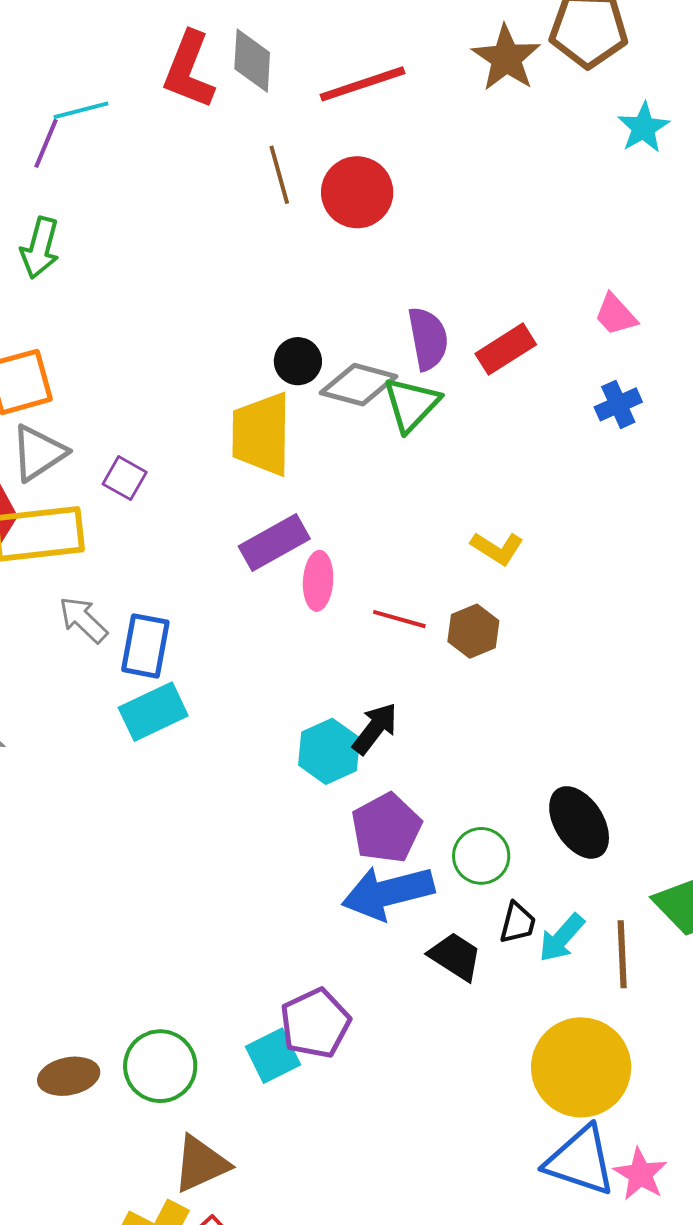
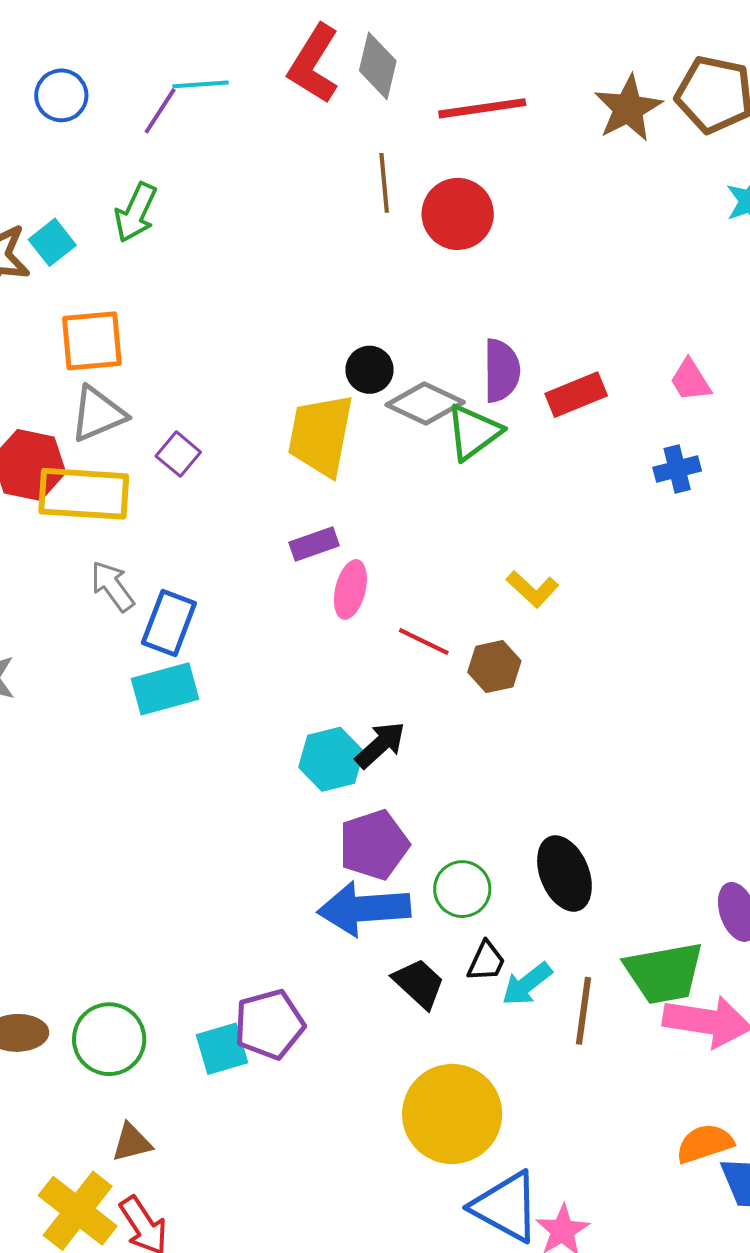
purple rectangle: (274, 542) -> (314, 544), size x0.7
yellow circle: (581, 1067) -> (452, 1114), moved
brown triangle: (201, 1164) -> (132, 1142), size x0.7

